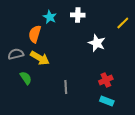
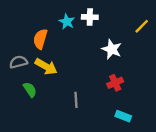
cyan star: (50, 17) -> (67, 22), moved
red cross: (106, 80) -> (115, 83), moved

